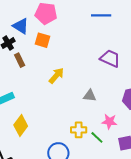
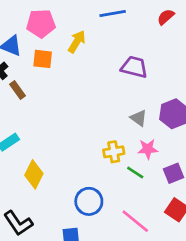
yellow arrow: (56, 76) -> (77, 42), moved
gray triangle: (90, 96) -> (139, 118), moved, turned 40
yellow cross: (79, 130) -> (114, 152), moved

